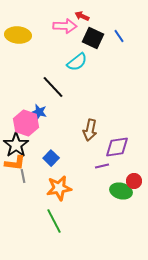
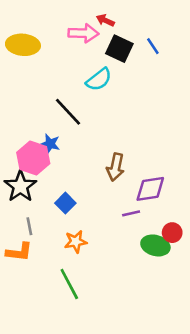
orange L-shape: (15, 163) -> (19, 252), moved
orange star: (59, 188) -> (76, 242), size x0.7

